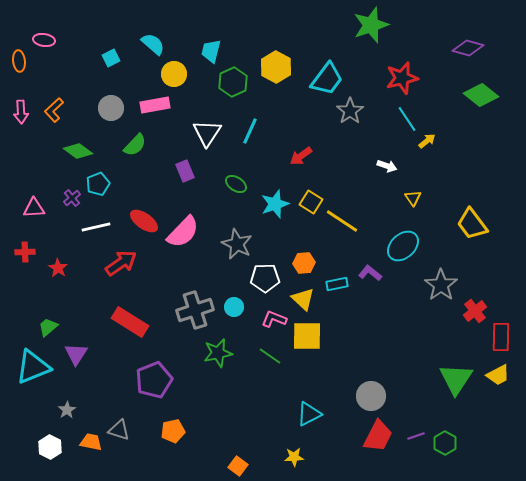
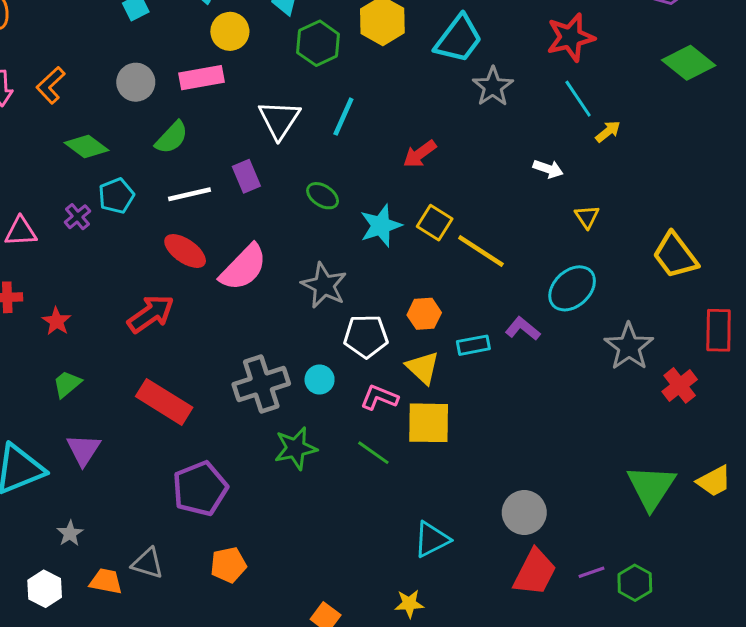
white line: (96, 227) -> (190, 194), moved
green trapezoid: (48, 327) -> (67, 384), moved
red rectangle: (501, 337) -> (719, 330), moved

